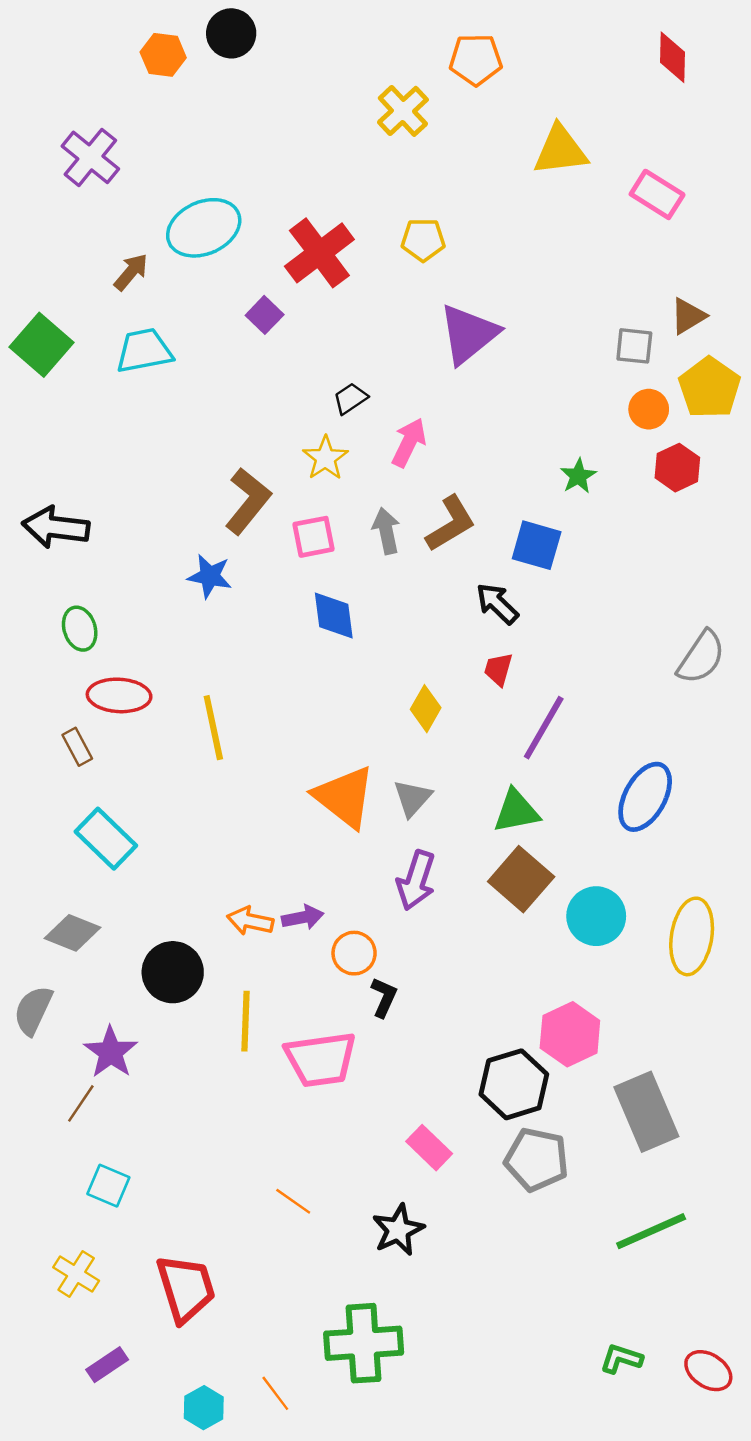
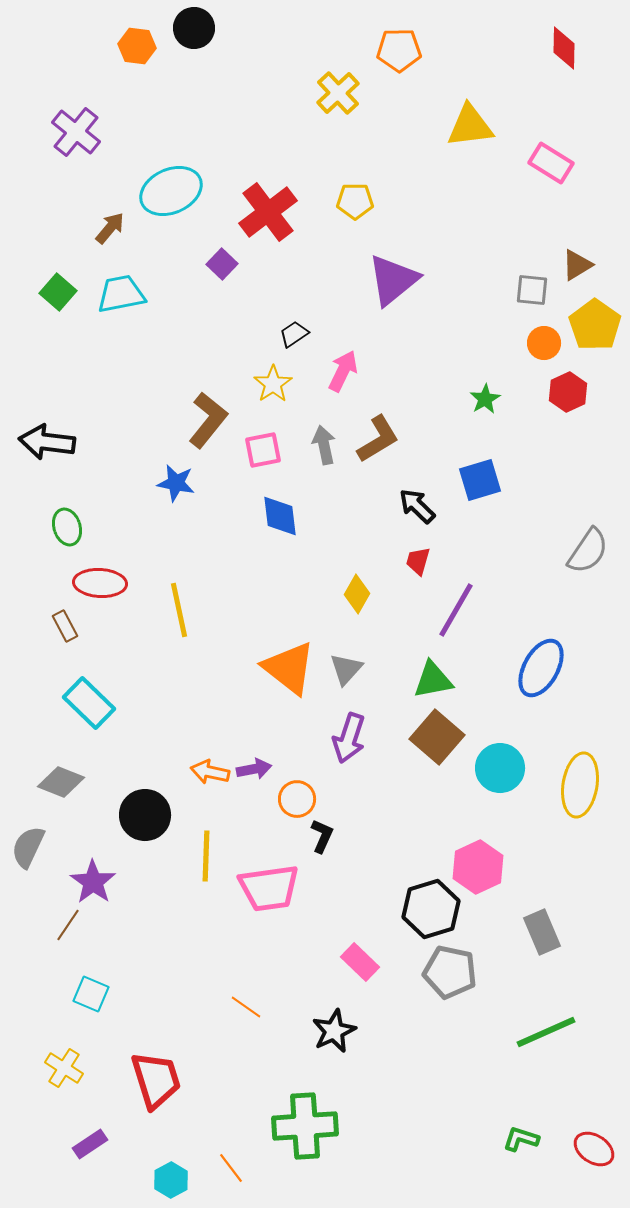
green square: (41, 345) -> (58, 292), moved, size x0.7
blue square: (537, 545) -> (480, 480), moved, turned -33
gray rectangle: (646, 1112) -> (542, 932), size x0.7

